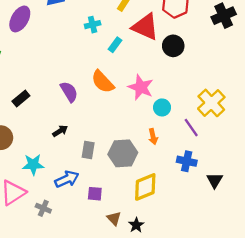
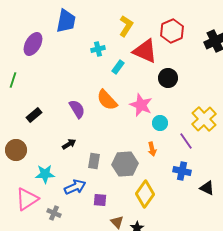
black circle: (173, 46) -> (168, 78), moved
black triangle: (215, 180) -> (207, 188), turned -35
yellow diamond: (145, 187) -> (145, 194), turned -32

